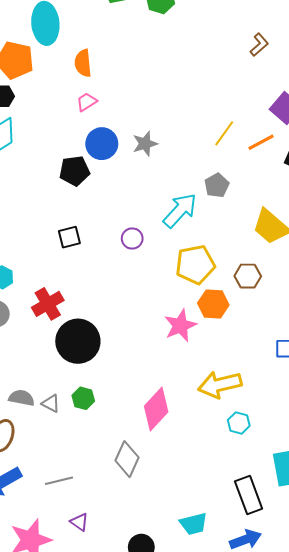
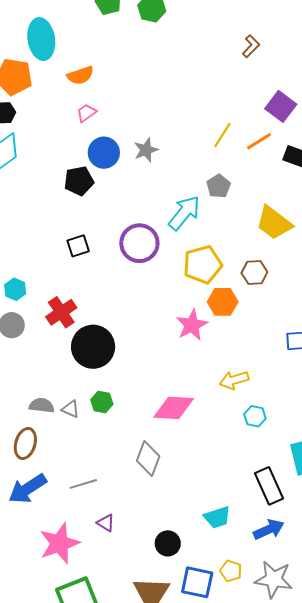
orange semicircle: (83, 63) -> (80, 75), turned -100
purple circle: (132, 238) -> (139, 243), size x1.8
yellow arrow: (220, 385) -> (234, 380), size x0.7
pink diamond: (156, 409) -> (174, 408), turned 54

